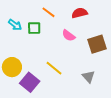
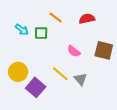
pink semicircle: (69, 35) -> (74, 51), moved
brown square: (97, 44) -> (104, 50), turned 30
gray triangle: (88, 77) -> (81, 79), moved

